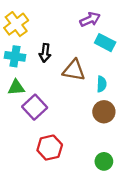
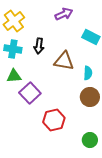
purple arrow: (90, 19) -> (64, 14), moved
red hexagon: (50, 148) -> (54, 120), moved

